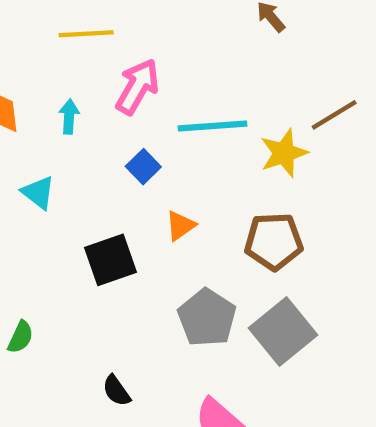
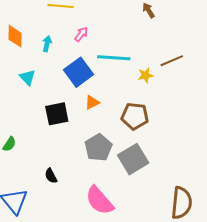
pink arrow: (137, 87) -> (81, 34), size x0.6
yellow star: (284, 153) -> (145, 75), size x0.7
blue square: (143, 167) -> (79, 72), size x1.8

